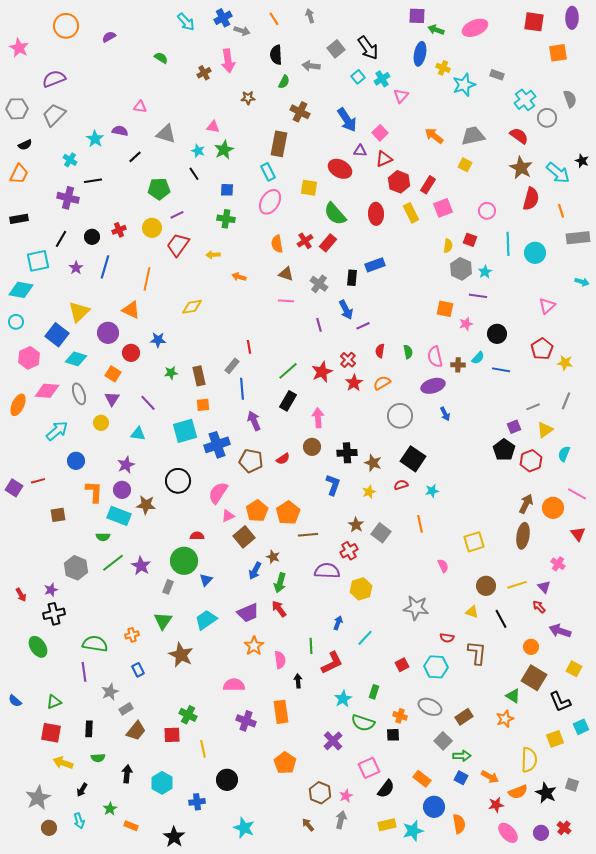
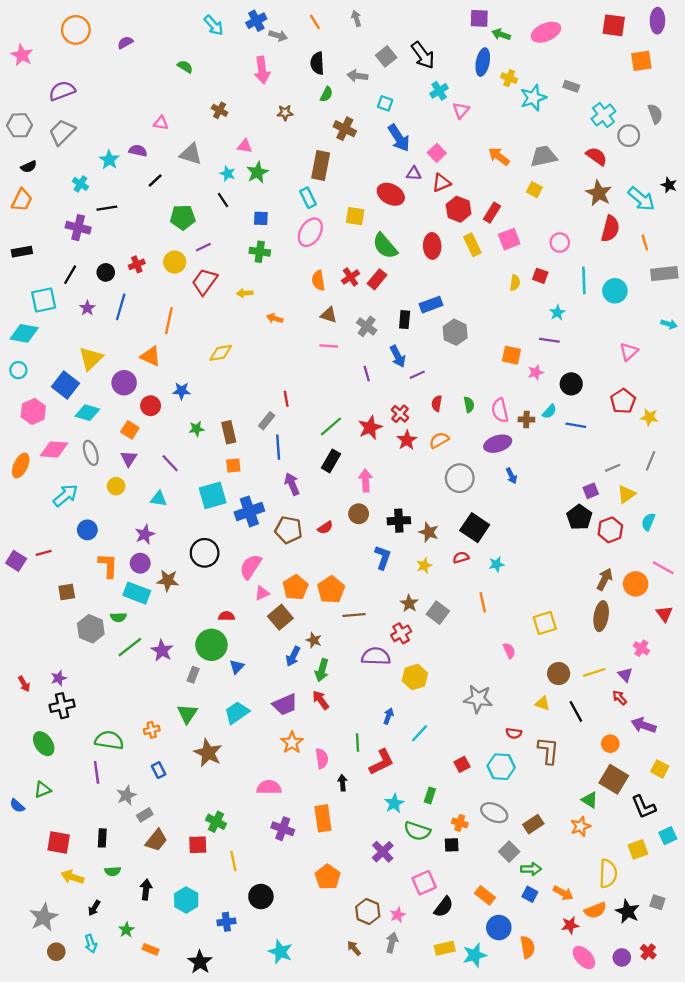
brown cross: (204, 73) -> (220, 110), moved, turned -32
cyan square: (358, 77) -> (385, 103), moved, turned -32
gray hexagon: (461, 269) -> (455, 332), moved
gray hexagon: (76, 568) -> (91, 629), moved
green triangle: (54, 702) -> (43, 790), moved

